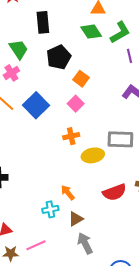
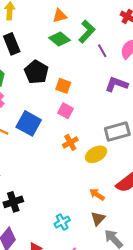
orange arrow: (68, 193) -> (97, 195), moved
cyan cross: (50, 209) -> (62, 222), moved

